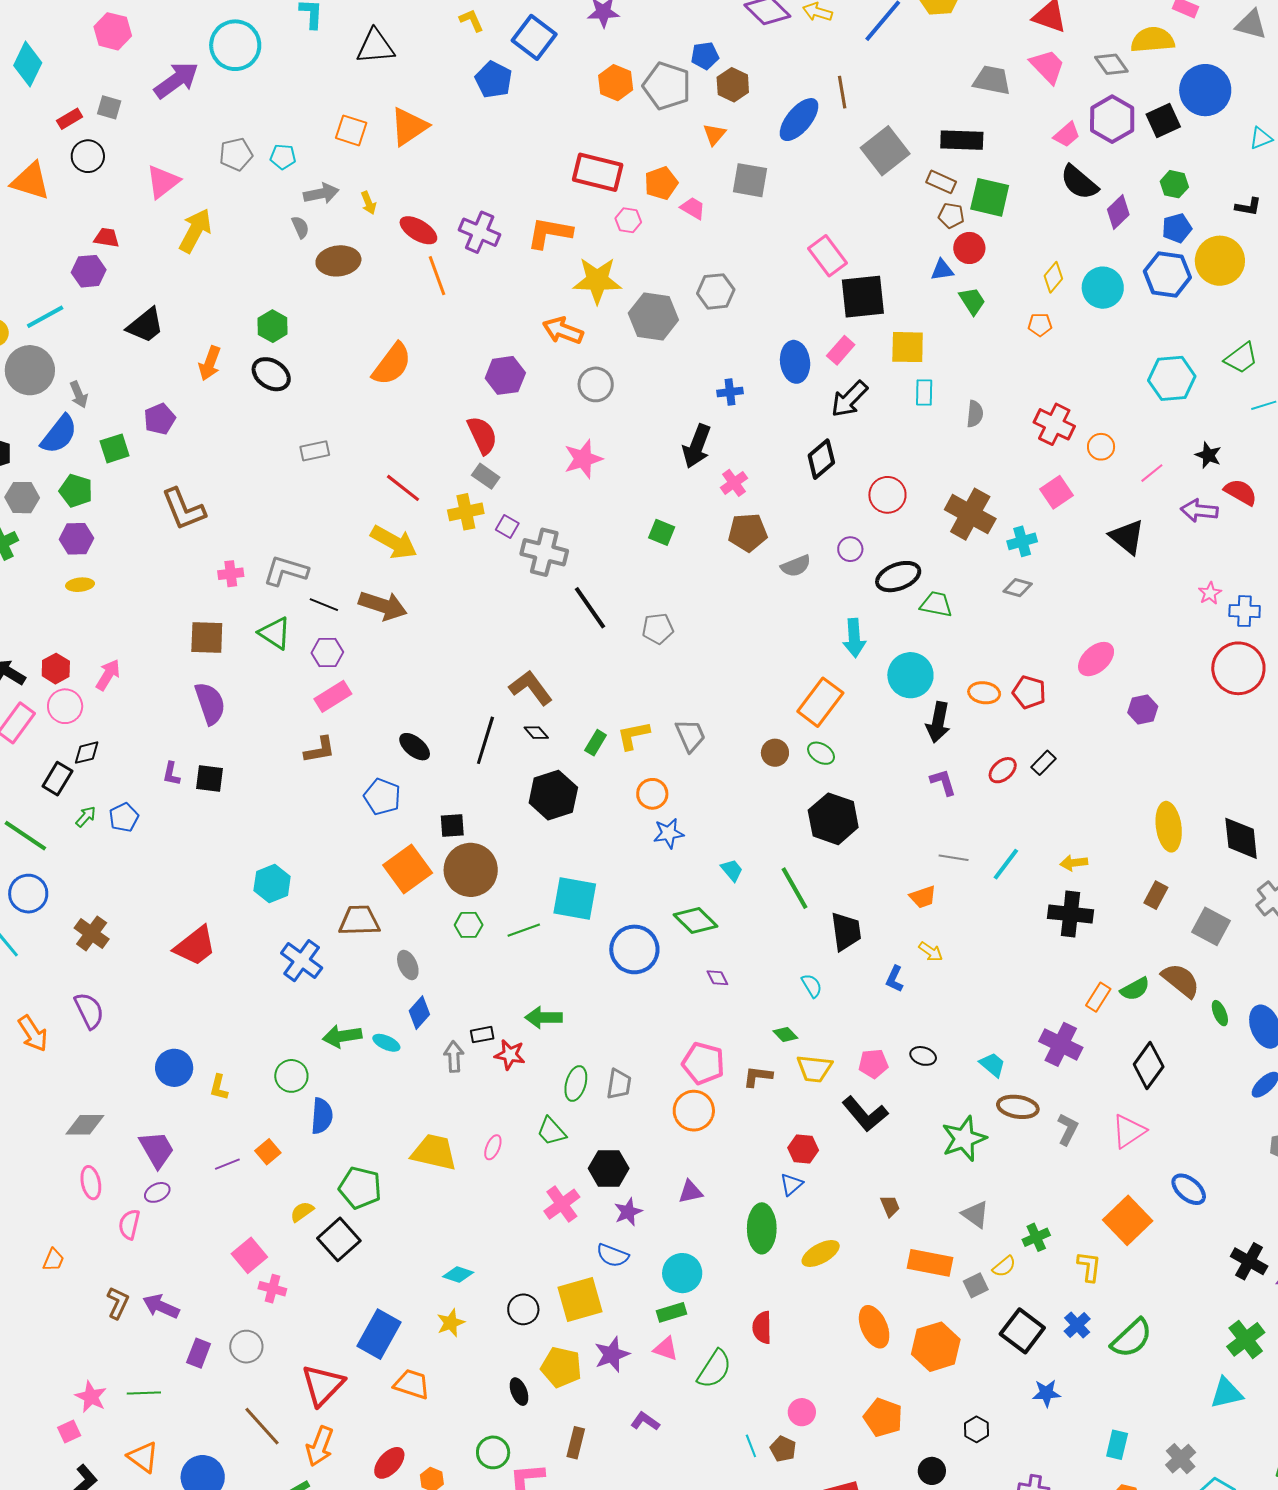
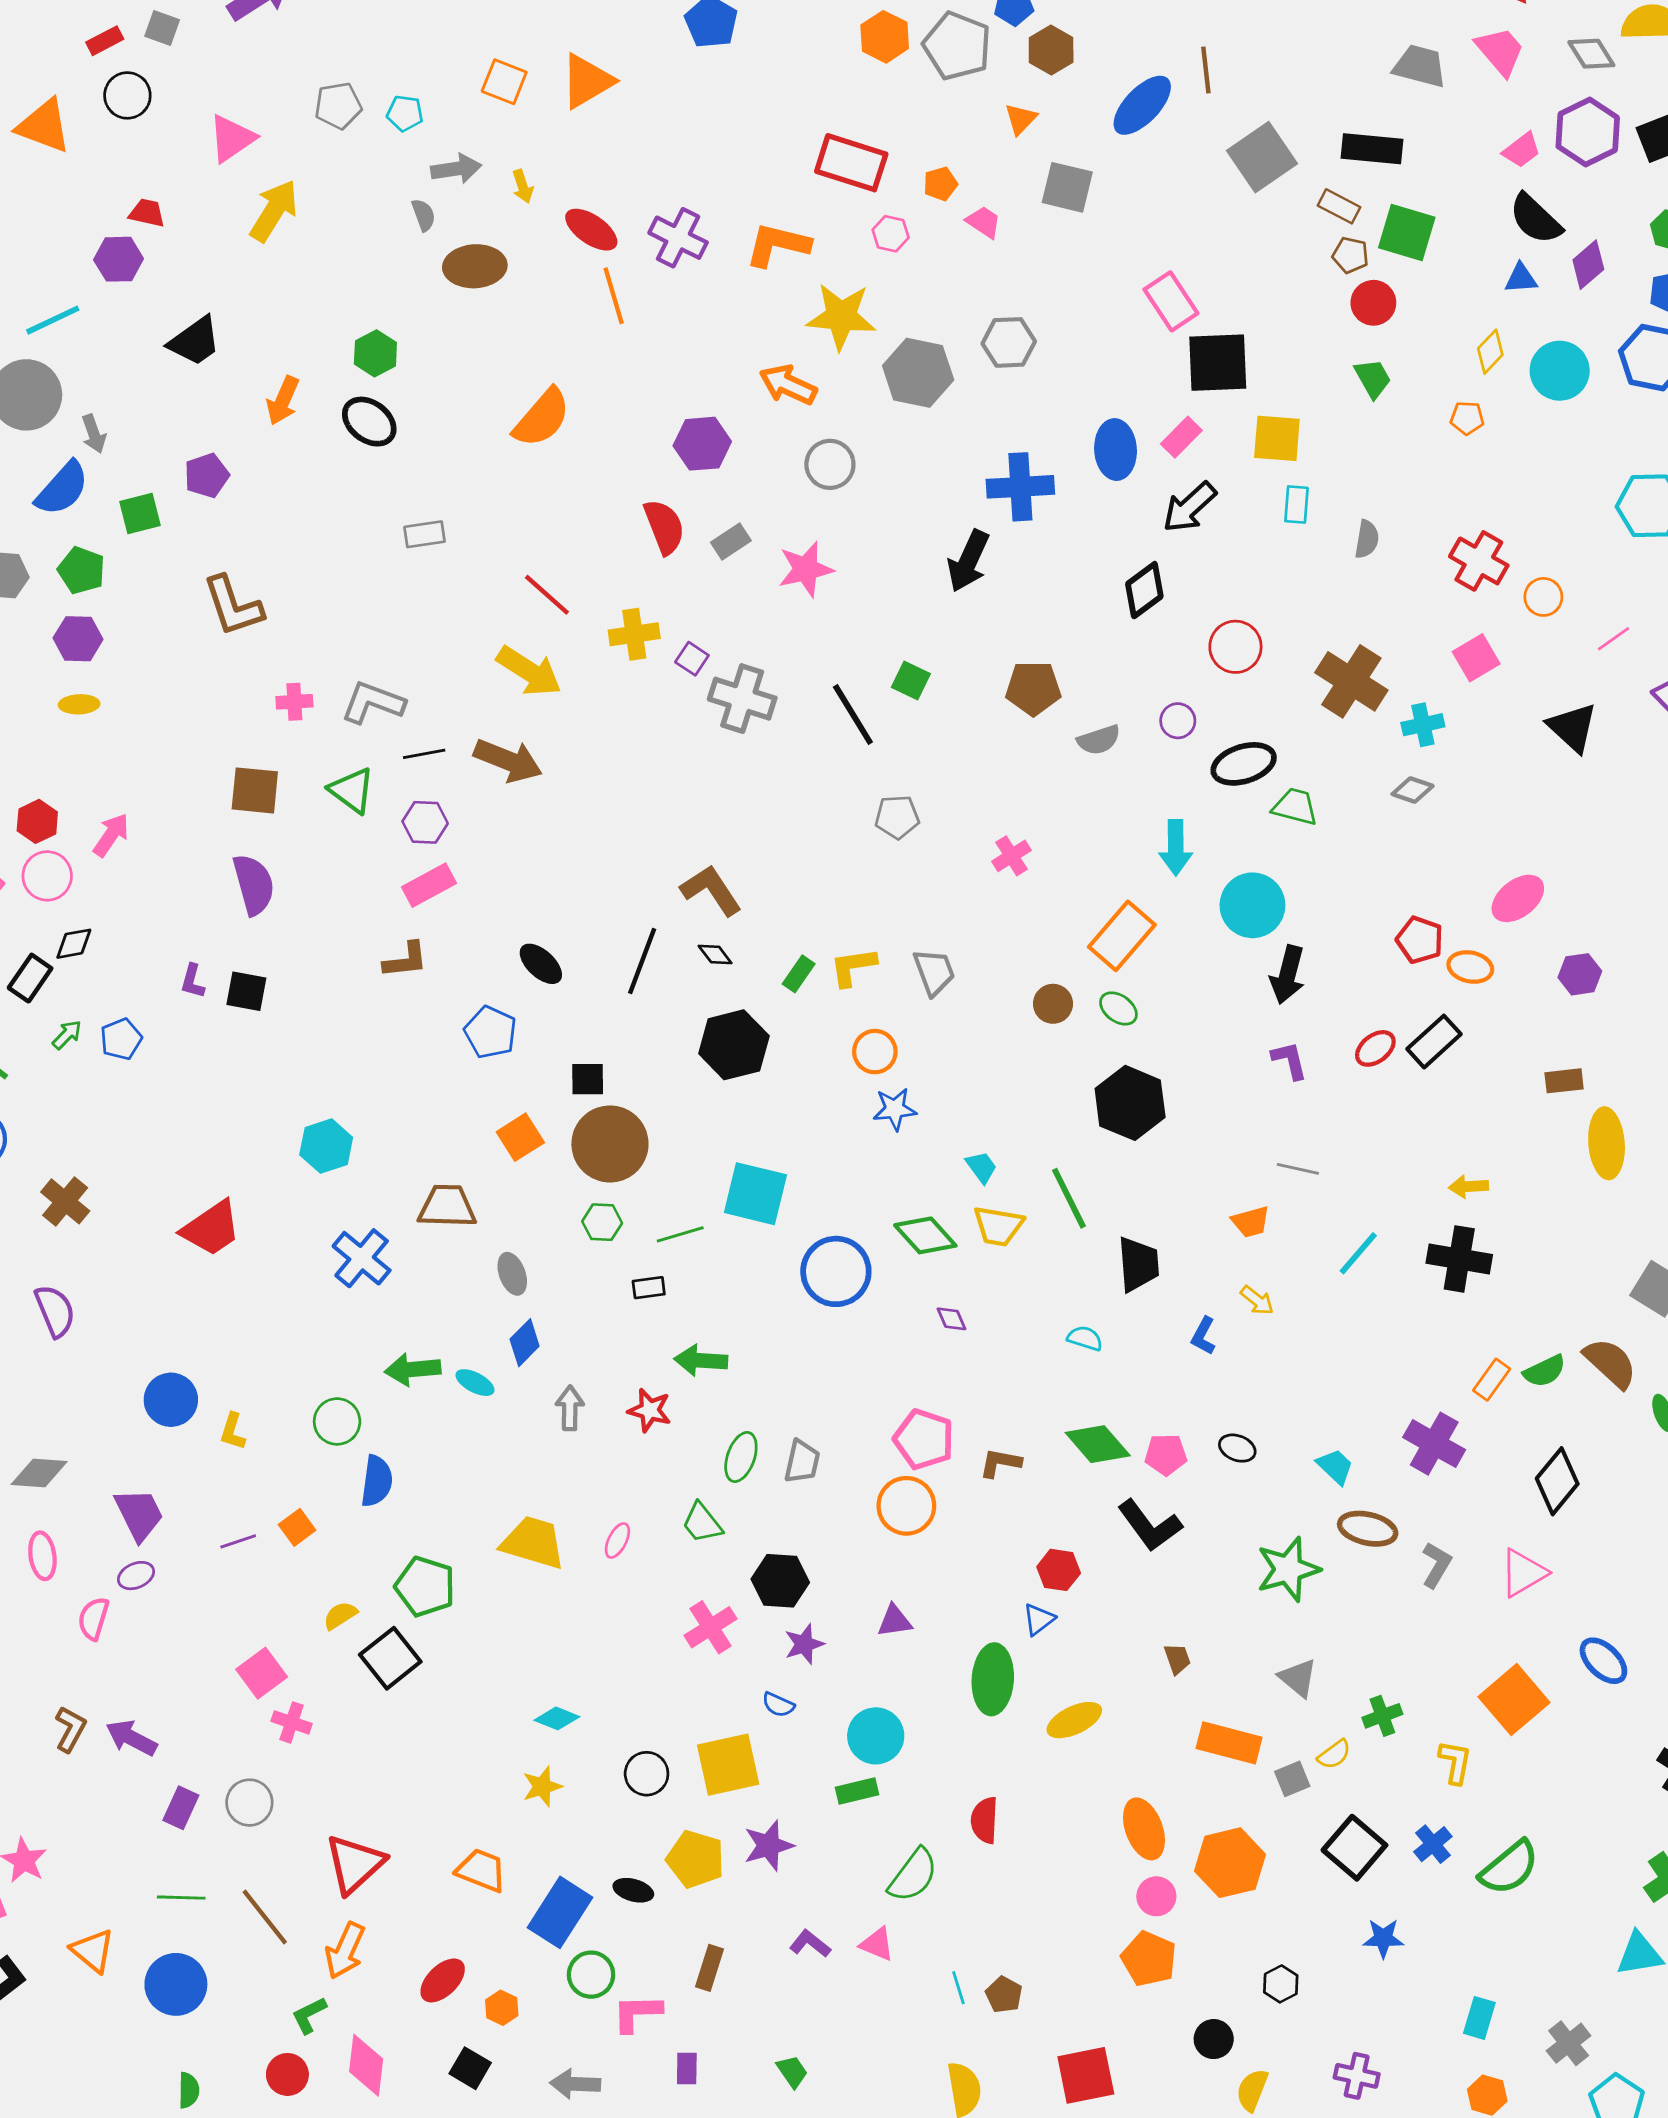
orange pentagon: (661, 183) -> (940, 184), size x0.7
blue triangle: (942, 270) -> (1521, 278), moved
blue cross: (730, 392) -> (1020, 487), size x1.8
gray rectangle: (486, 476) -> (731, 541), moved, turned -72
pink cross: (734, 483) -> (1011, 856), moved
black line: (324, 605) -> (424, 754), turned -36
black line: (590, 608) -> (853, 715), moved
orange ellipse: (984, 693) -> (1470, 967), moved
black rectangle: (1043, 763) -> (1434, 1042), size x1.5
cyan line: (1006, 864) -> (1358, 1253), moved
orange square: (408, 869) -> (520, 1137), size x0.7
brown rectangle: (1156, 895) -> (1564, 1081), moved, turned 52
cyan semicircle: (812, 986) -> (1085, 1338), turned -45
black rectangle: (482, 1035) -> (649, 1288), moved
green diamond: (785, 1035) -> (1098, 1444), moved, size x1.8
yellow trapezoid: (814, 1069) -> (998, 1226), moved
blue semicircle: (613, 1255) -> (778, 1705), size x0.7
blue rectangle: (379, 1334) -> (560, 1912), moved
pink triangle: (666, 1349) -> (877, 1944), moved
black ellipse: (519, 1392) -> (633, 1890), turned -56
green line: (144, 1393) -> (181, 1898), moved
pink circle: (802, 1412) -> (1156, 1896), moved

